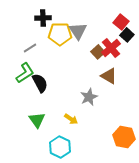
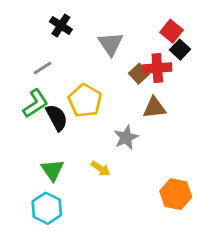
black cross: (43, 18) -> (61, 25), turned 35
yellow pentagon: (60, 34) -> (85, 101), moved, turned 30
red cross: (111, 48) -> (157, 68), turned 36
brown triangle: (109, 76) -> (154, 108), turned -36
cyan hexagon: (60, 147) -> (47, 208), moved

